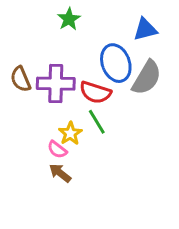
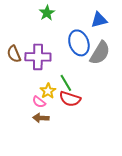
red semicircle: (95, 92) -> (70, 99), moved
brown arrow: (60, 173) -> (41, 118), turned -35

